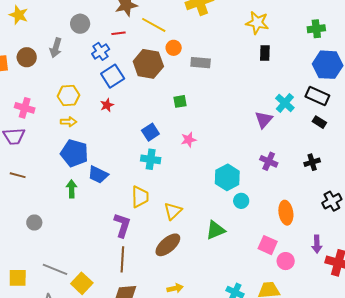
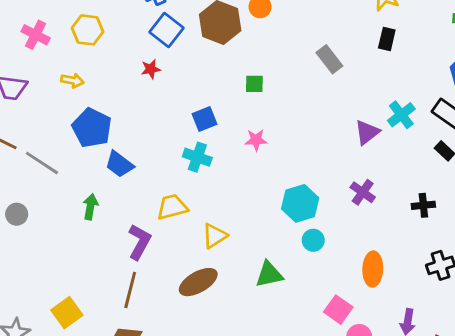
gray rectangle: (201, 63) -> (329, 59), moved, turned 36
blue square: (113, 76) -> (166, 30), turned -30
yellow hexagon: (69, 96) -> (88, 30), moved
pink cross: (25, 108) -> (36, 35), moved
yellow arrow: (69, 122) -> (72, 81), moved
green arrow: (72, 189) -> (90, 207), moved
yellow trapezoid: (140, 197) -> (172, 207), turned -115
gray line: (55, 269) -> (42, 163), moved

